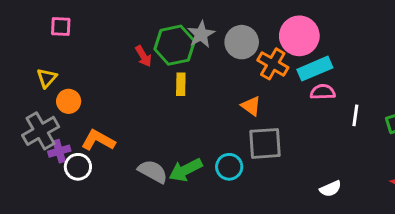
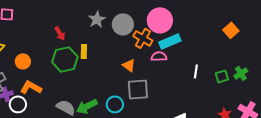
green hexagon: (175, 45) -> (65, 59), moved
pink semicircle: (323, 92) -> (159, 56), moved
orange circle: (69, 101) -> (23, 61), moved

